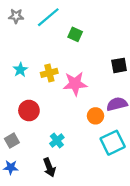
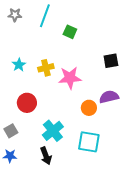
cyan line: (48, 17) -> (45, 16), turned -30
cyan cross: (57, 141) -> (53, 131), size x1.5
cyan square: (113, 143) -> (89, 142), moved, turned 35

